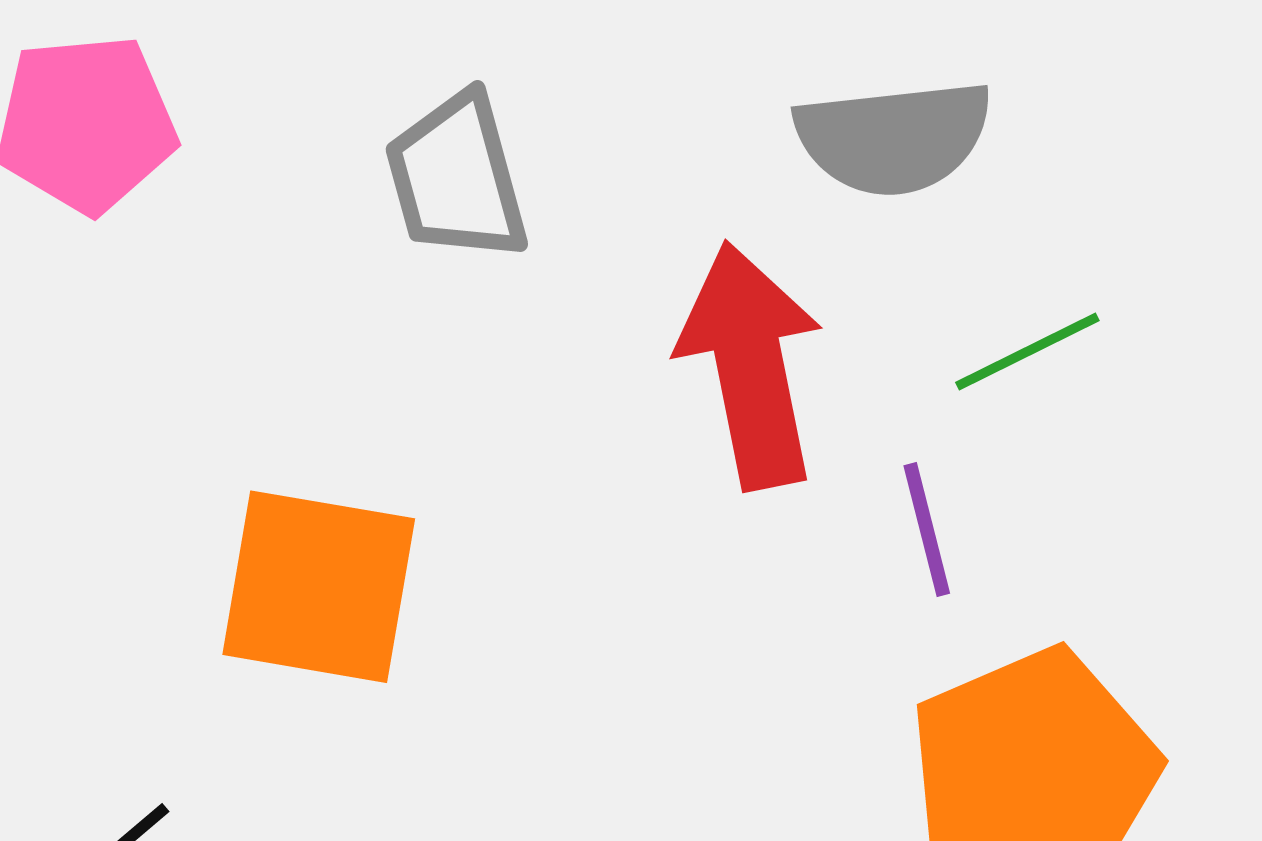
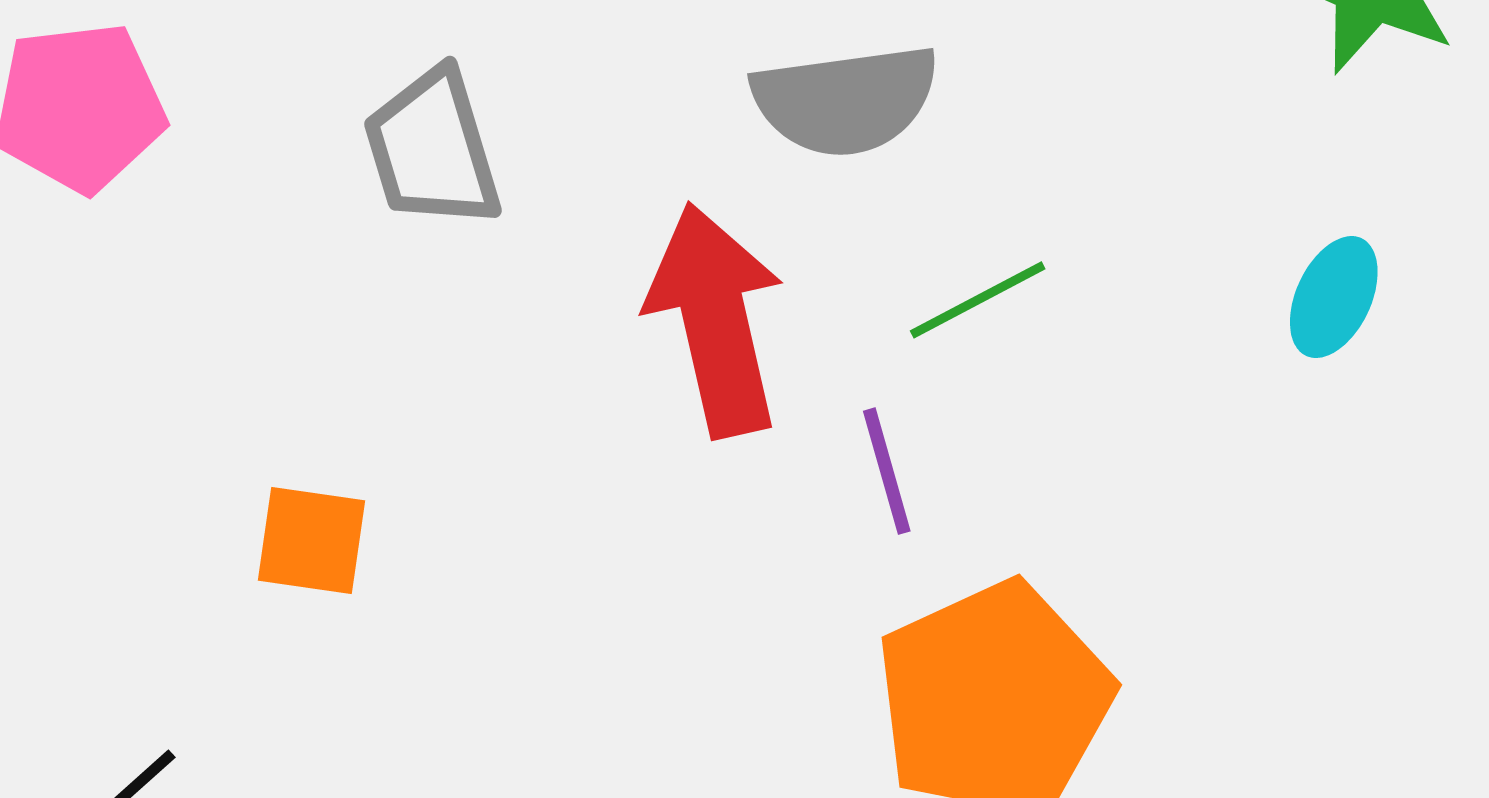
orange square: (319, 587) -> (312, 540), size x0.6

